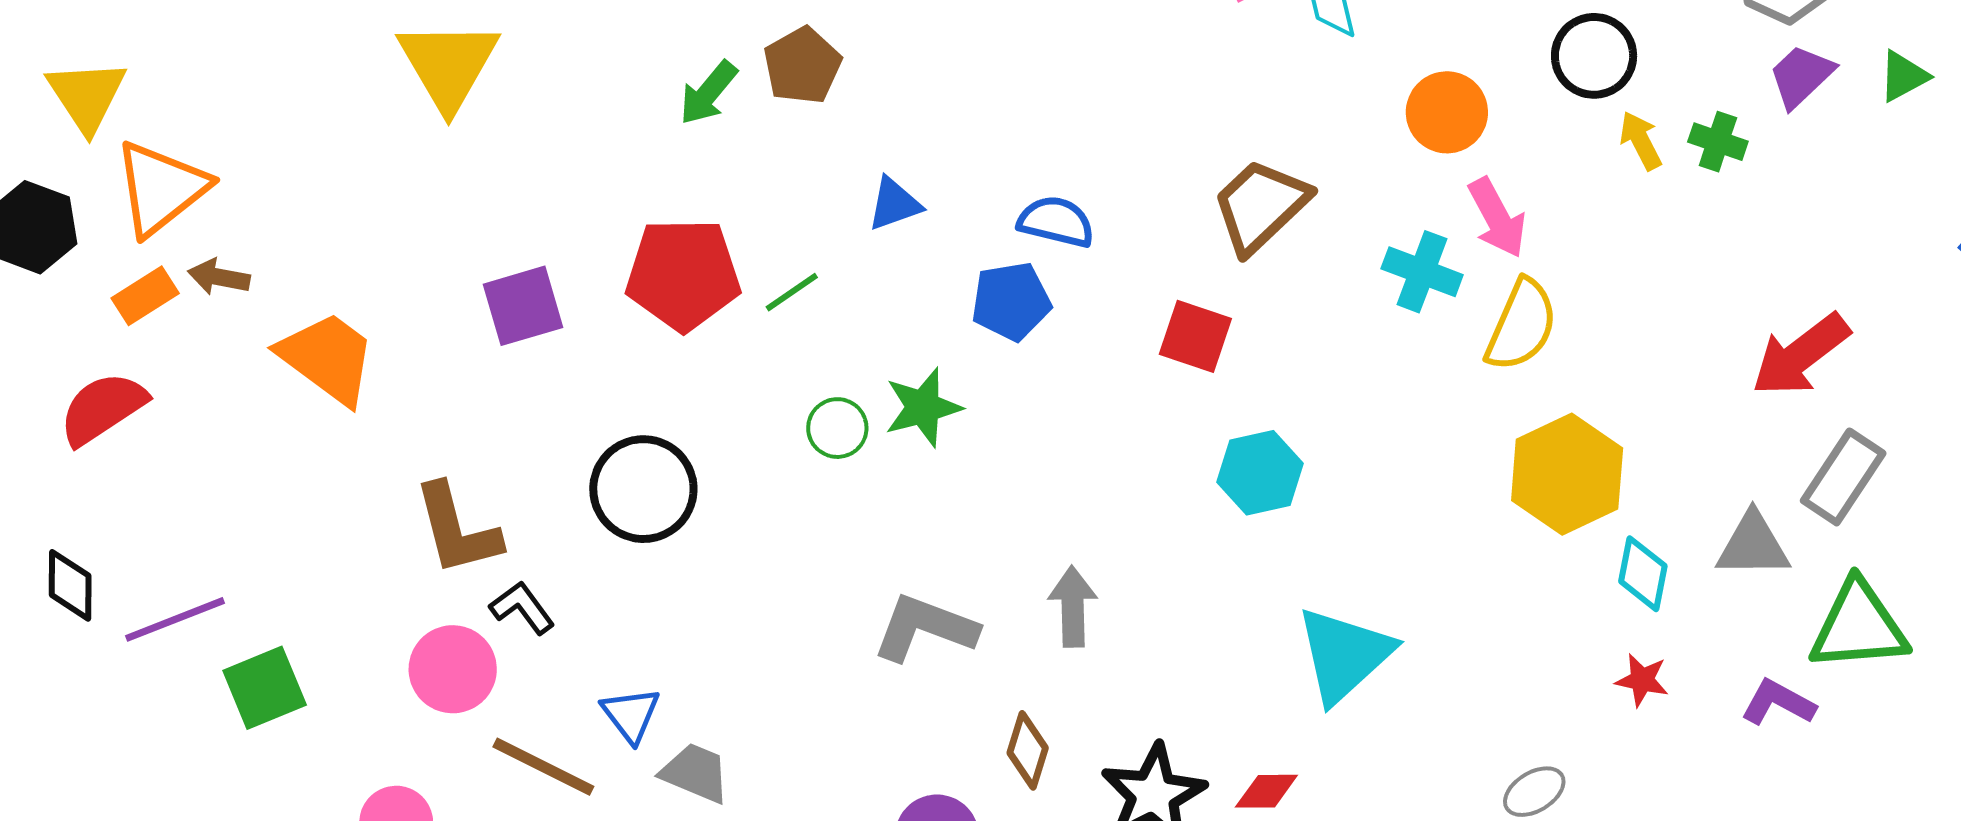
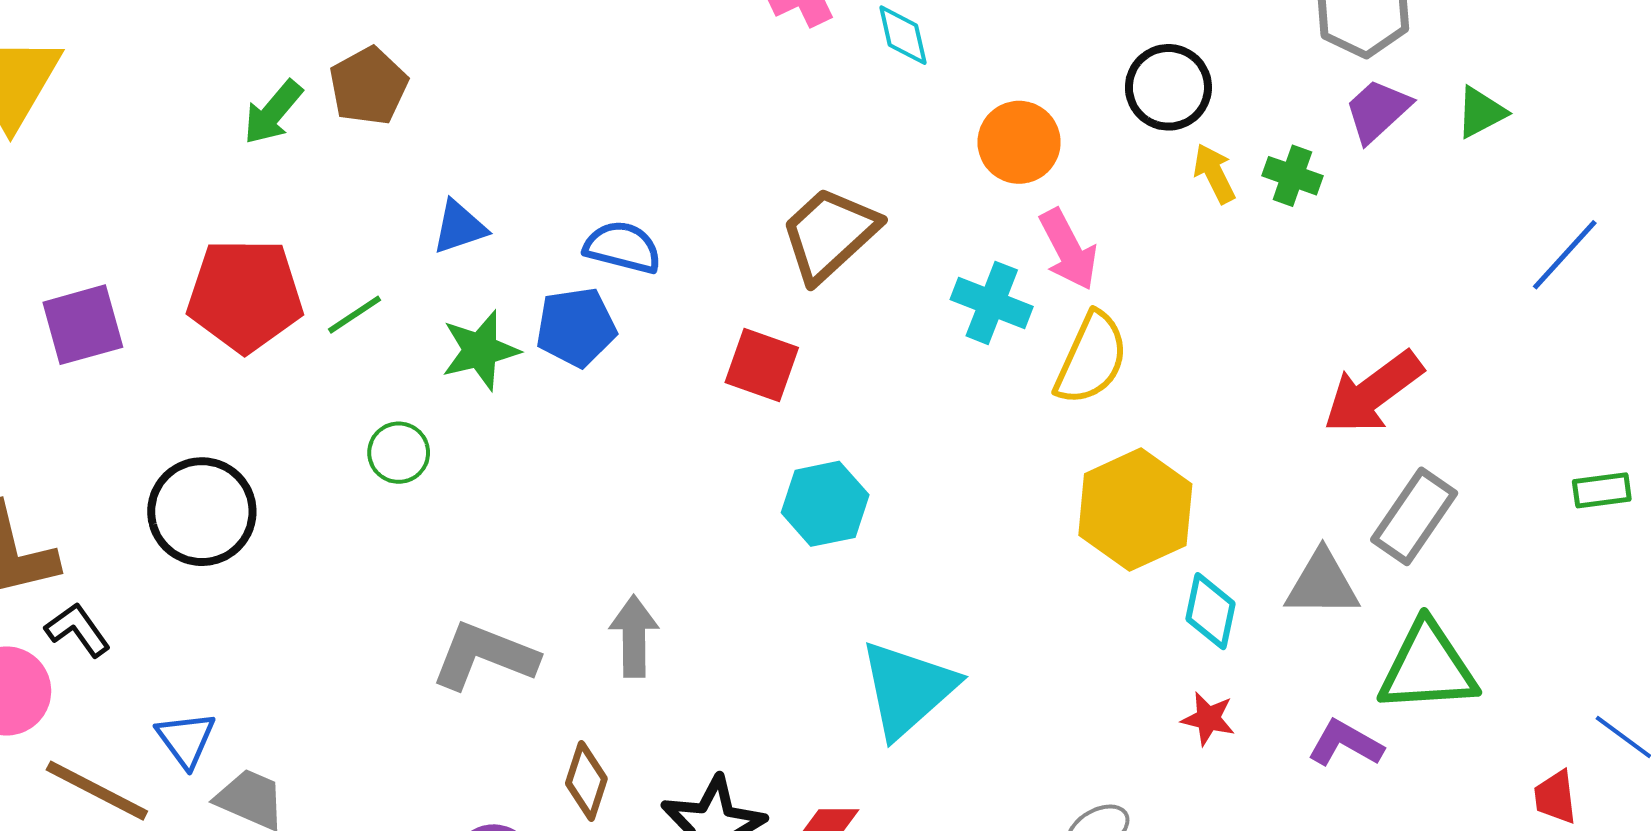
green star: (923, 407) -> (480, 350), moved

